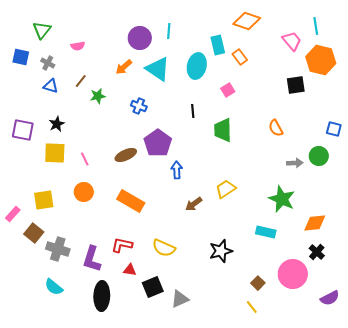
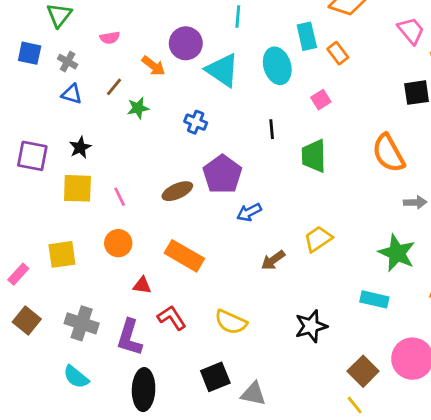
purple circle: (140, 38) -> (186, 43), moved
cyan ellipse: (197, 66) -> (277, 66), turned -30
orange arrow: (124, 67) -> (153, 66), moved, turned -102
orange semicircle: (276, 128) -> (388, 153), size x1.6
blue arrow: (177, 170) -> (249, 212), turned -114
brown square: (34, 233) -> (27, 321), moved
red L-shape: (122, 245) -> (172, 318), turned 45
red triangle: (130, 270) -> (142, 285), moved
brown square: (258, 283) -> (363, 371), size x1.5
gray triangle: (180, 299) -> (253, 394), turned 36

